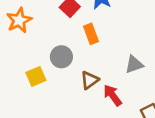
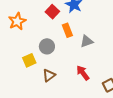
gray triangle: (134, 64) -> (87, 41), moved
brown triangle: (90, 80) -> (49, 75), moved

